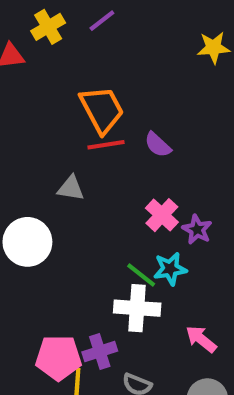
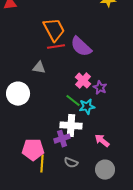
purple semicircle: (158, 145) -> (81, 47), size x1.6
green line: (141, 275) -> (73, 101), moved
purple cross: (100, 352) -> (62, 139), moved

